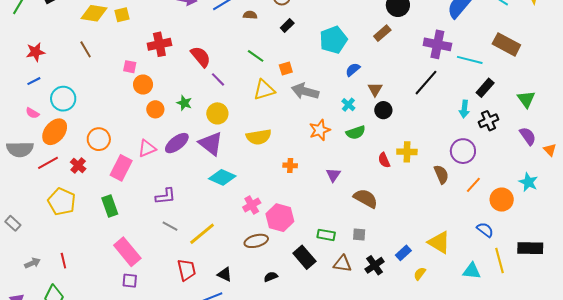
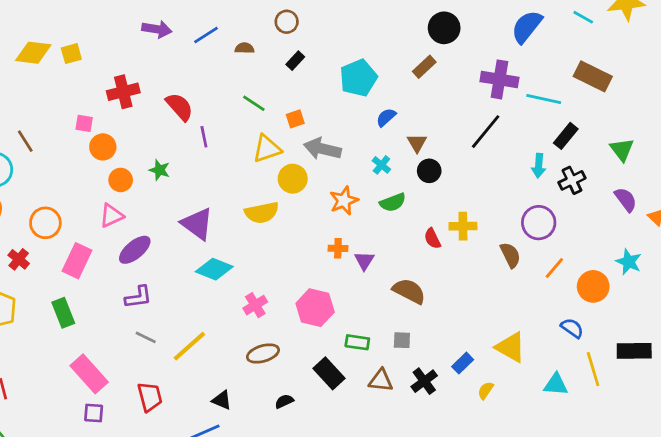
brown line: (86, 49) -> (25, 141), moved
purple line: (218, 79) -> (204, 137), turned 35
yellow circle: (217, 113) -> (293, 179), moved
purple ellipse: (177, 143) -> (135, 250), moved
pink triangle: (147, 148) -> (111, 216), moved
orange cross: (290, 165) -> (338, 248), moved
pink hexagon: (280, 218) -> (315, 308), moved
red trapezoid: (187, 270) -> (150, 397), moved

